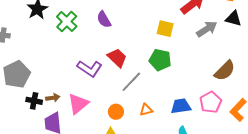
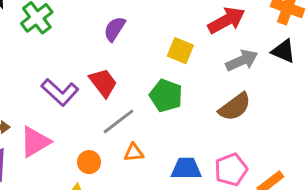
purple semicircle: (104, 19) -> (115, 29), moved, turned 54
brown semicircle: (225, 71) -> (235, 107), moved
orange triangle: (146, 110) -> (134, 153), moved

